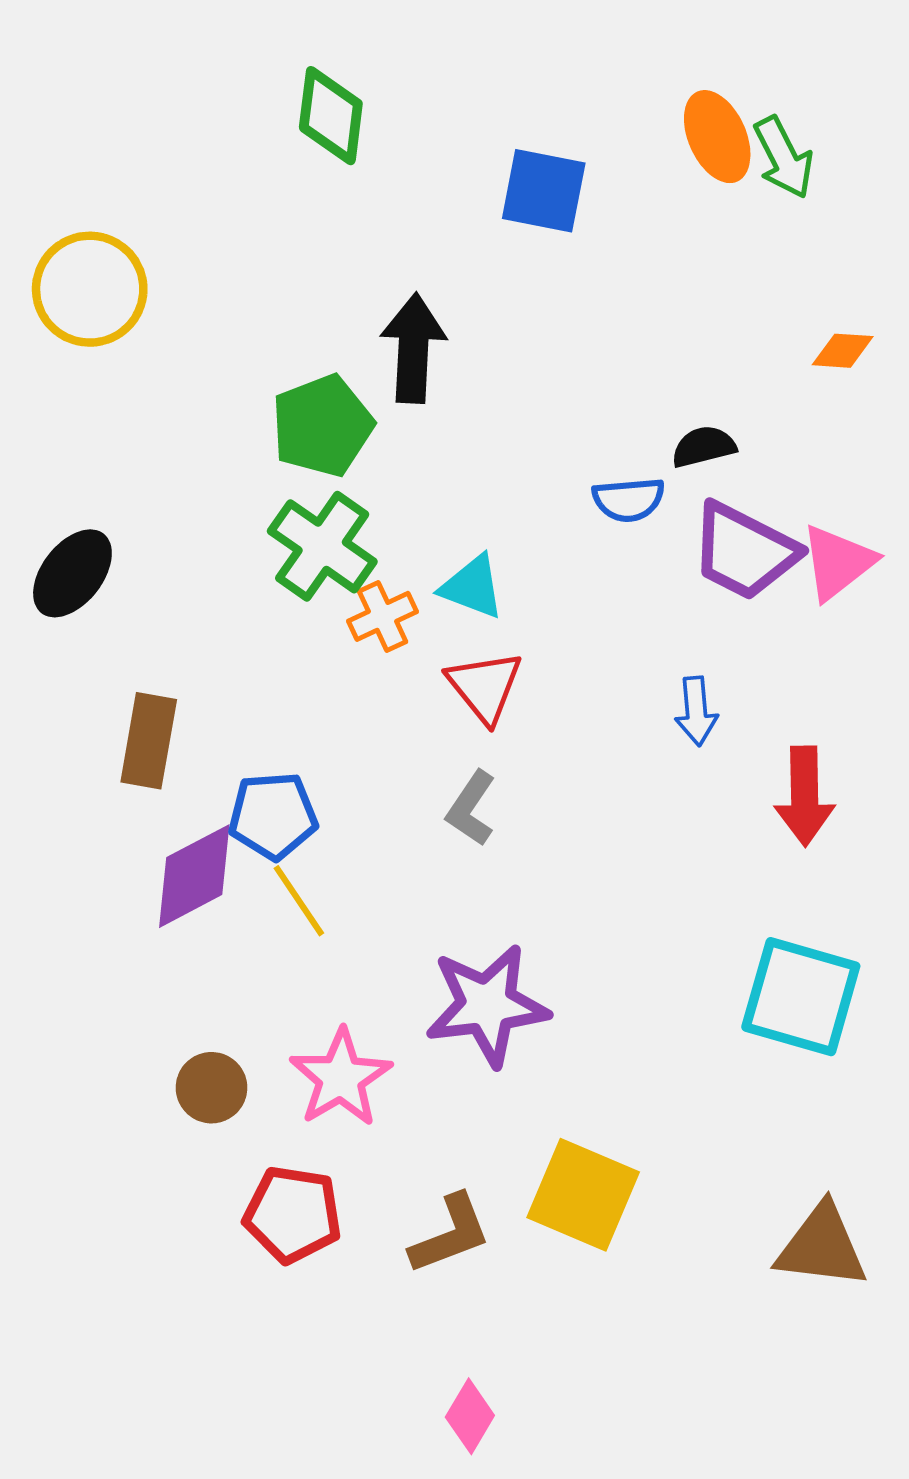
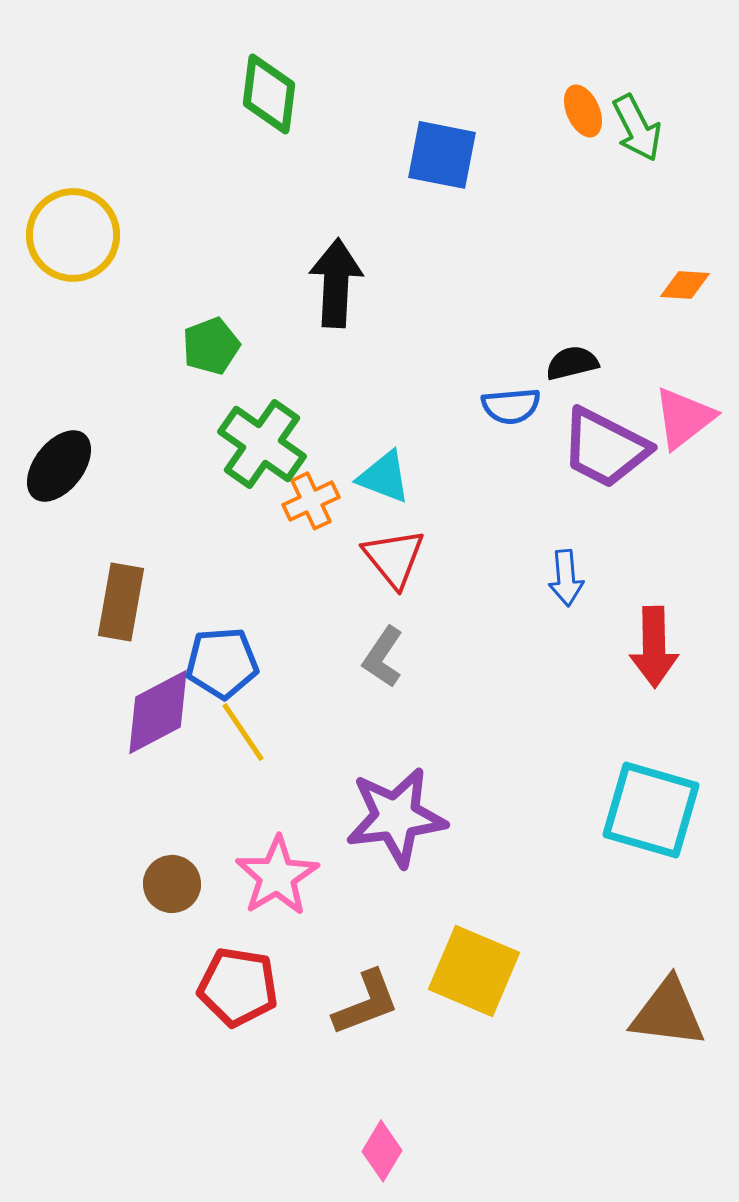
orange ellipse: (717, 137) -> (583, 111), size x0.7
green pentagon: (322, 426) -> (211, 346), moved, size x0.7
pink triangle: (838, 562) -> (684, 418), moved

